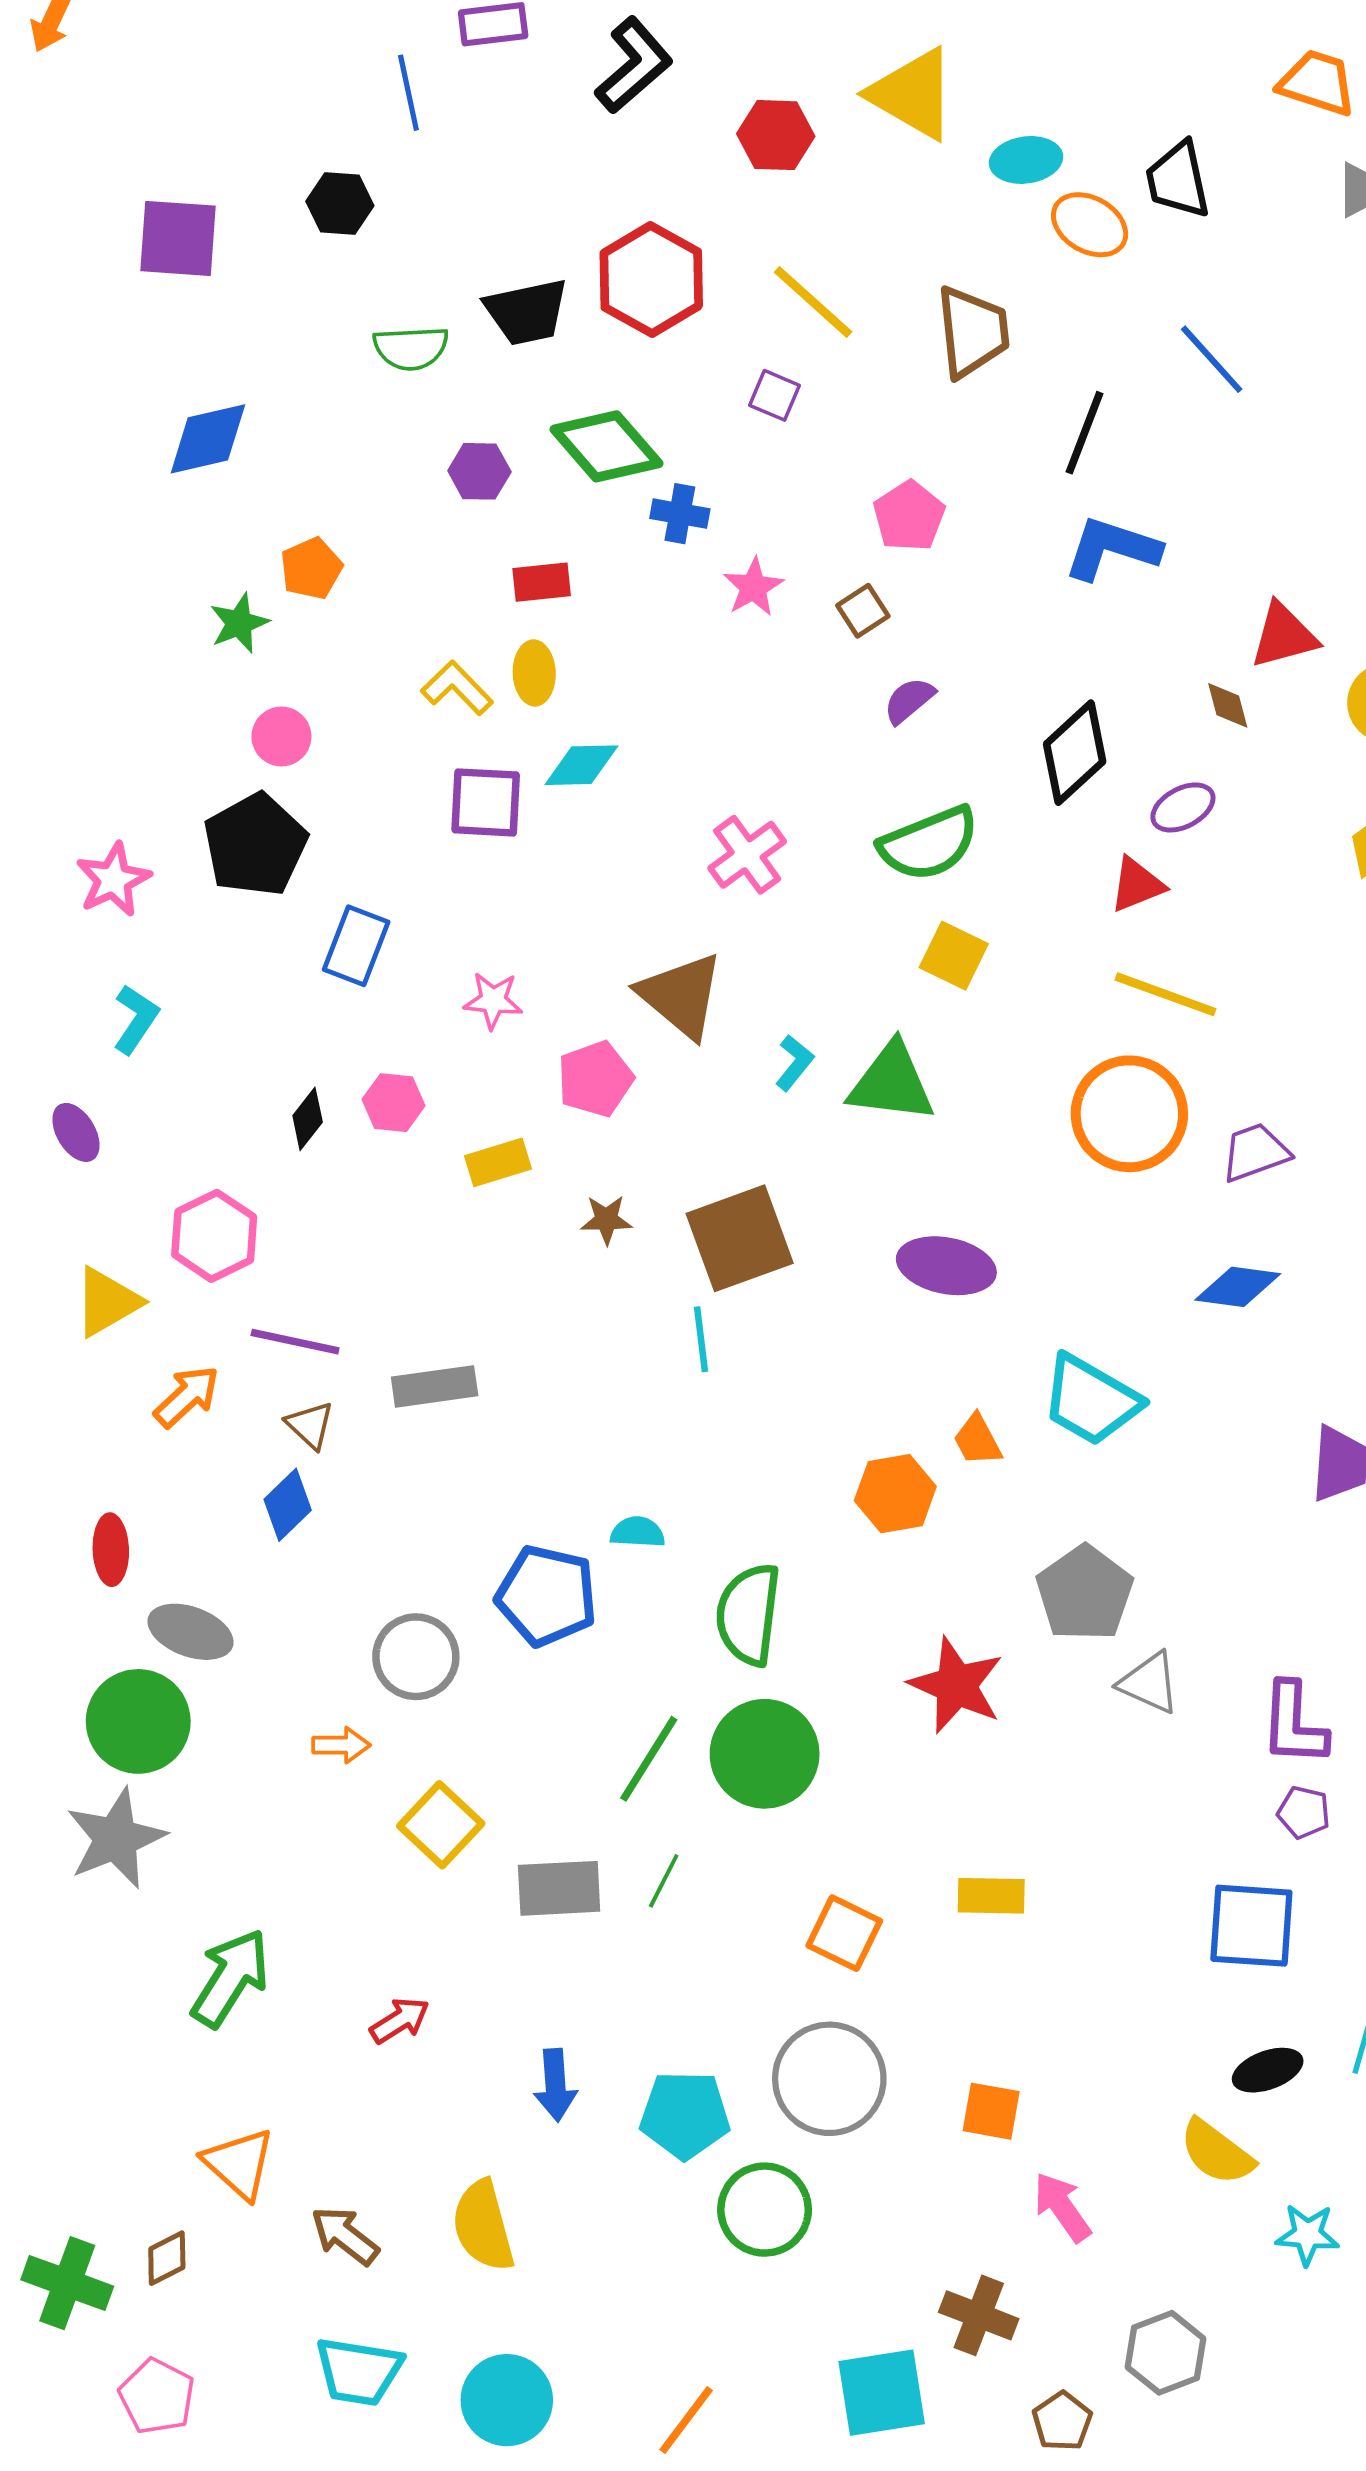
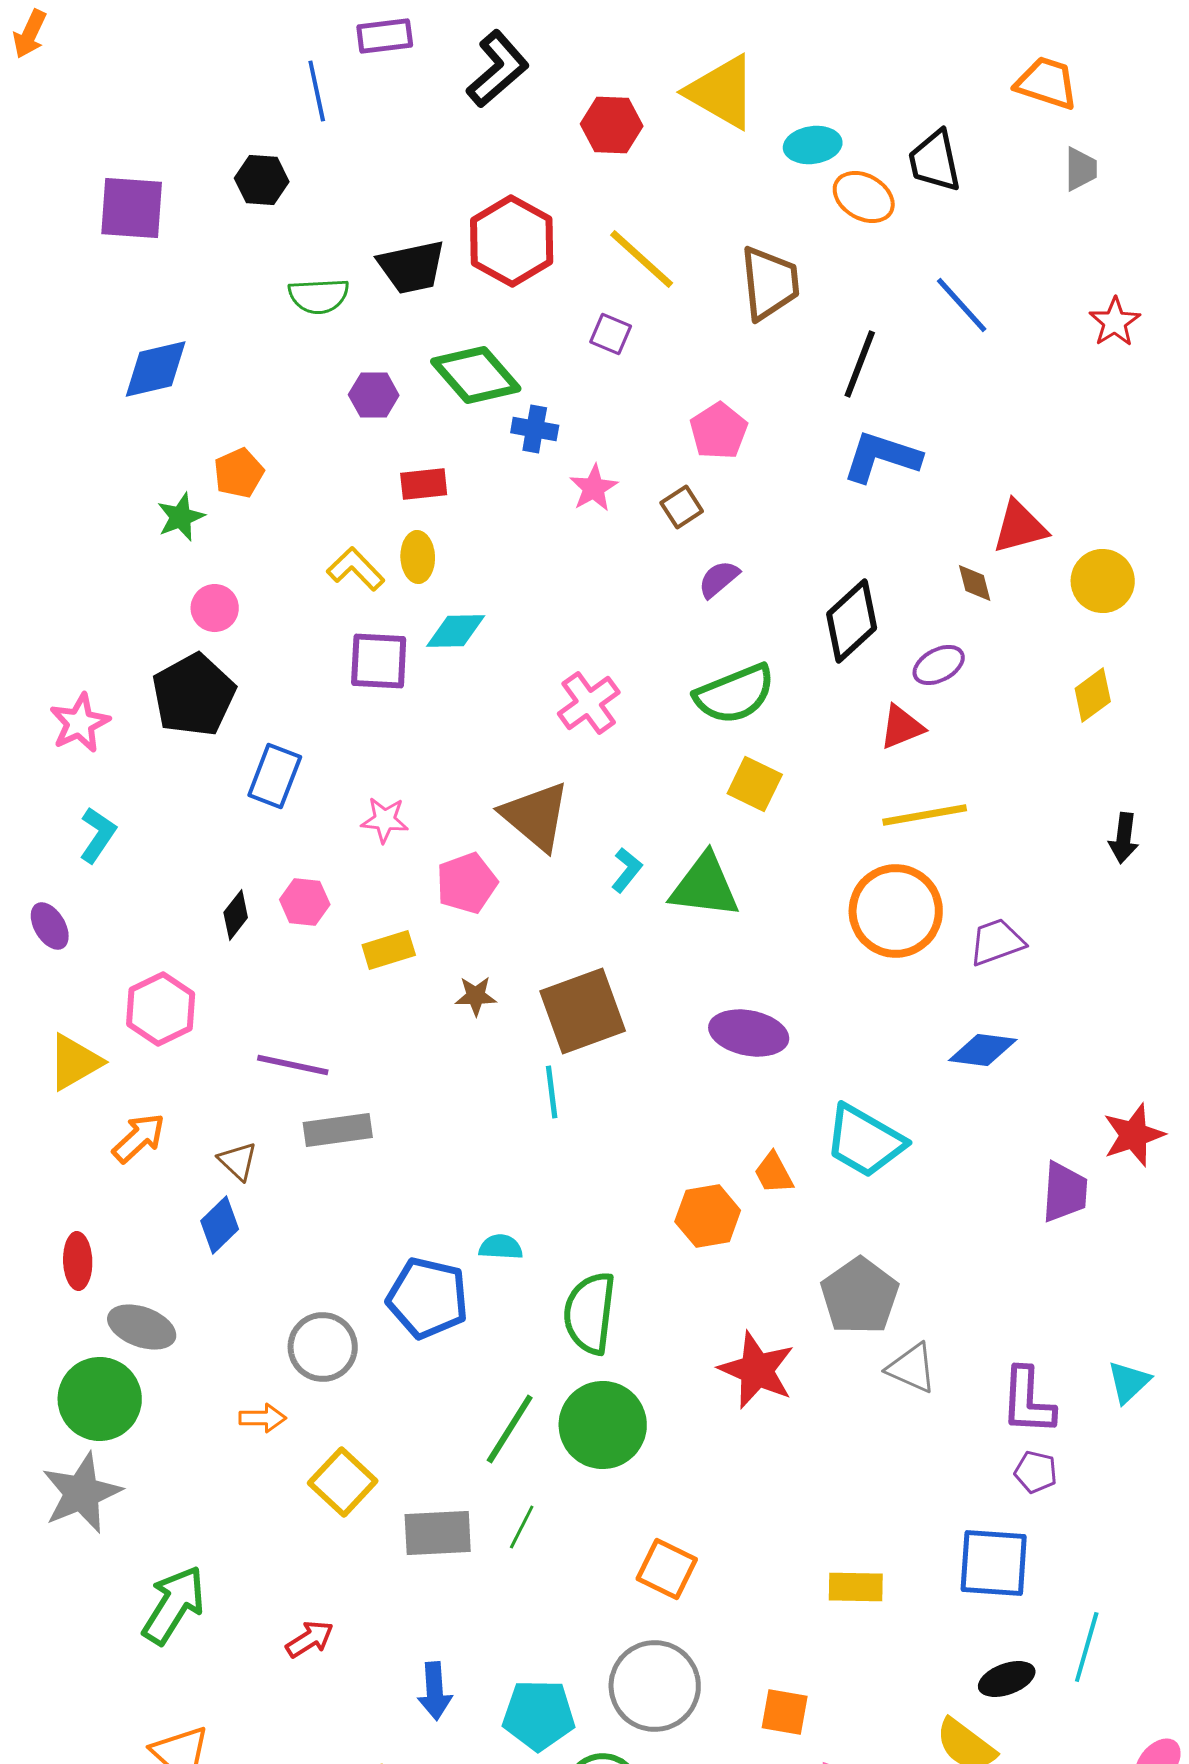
yellow line: (1166, 994) -> (925, 815), turned -30
purple line: (295, 1342) -> (293, 1065), moved
yellow rectangle: (991, 1896) -> (856, 1587), moved

